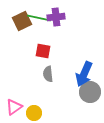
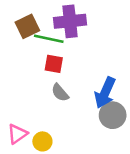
purple cross: (56, 17) -> (70, 21), size x1.4
green line: (39, 18) -> (49, 39), moved
gray semicircle: (48, 74) -> (60, 93), turned -35

